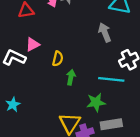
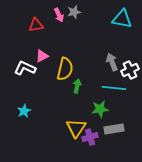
gray arrow: (105, 32) -> (112, 62), moved
yellow semicircle: (58, 59) -> (65, 69), size x1.6

